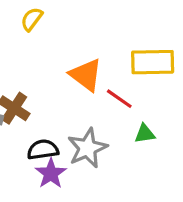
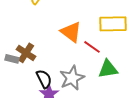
green triangle: (145, 134) -> (108, 69), size x1.5
black semicircle: (43, 150) -> (44, 79), turned 72

